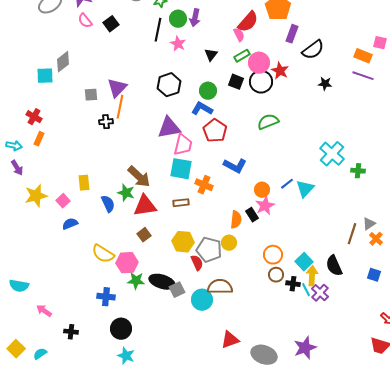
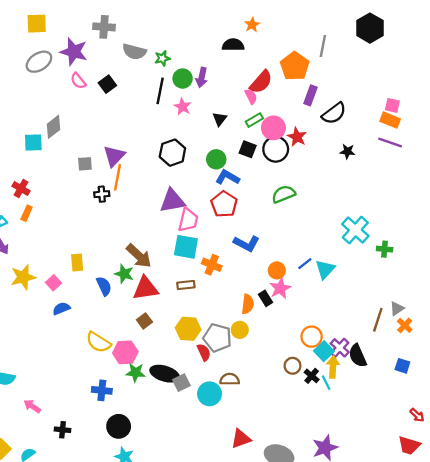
pink square: (380, 43) -> (392, 105), moved
blue L-shape: (202, 109) -> (227, 177), moved
orange circle: (273, 255) -> (312, 337), moved
black cross: (293, 284) -> (312, 376), turned 32
brown semicircle: (220, 287) -> (230, 379), size x0.7
purple cross: (320, 293) -> (340, 348), moved

